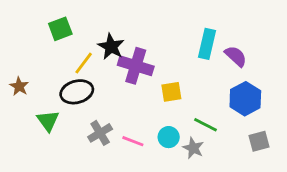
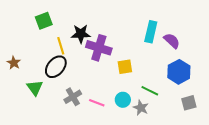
black star: (111, 47) -> (81, 34), turned -30
yellow line: (84, 63) -> (61, 46), turned -54
black ellipse: (77, 92) -> (56, 67), turned -35

